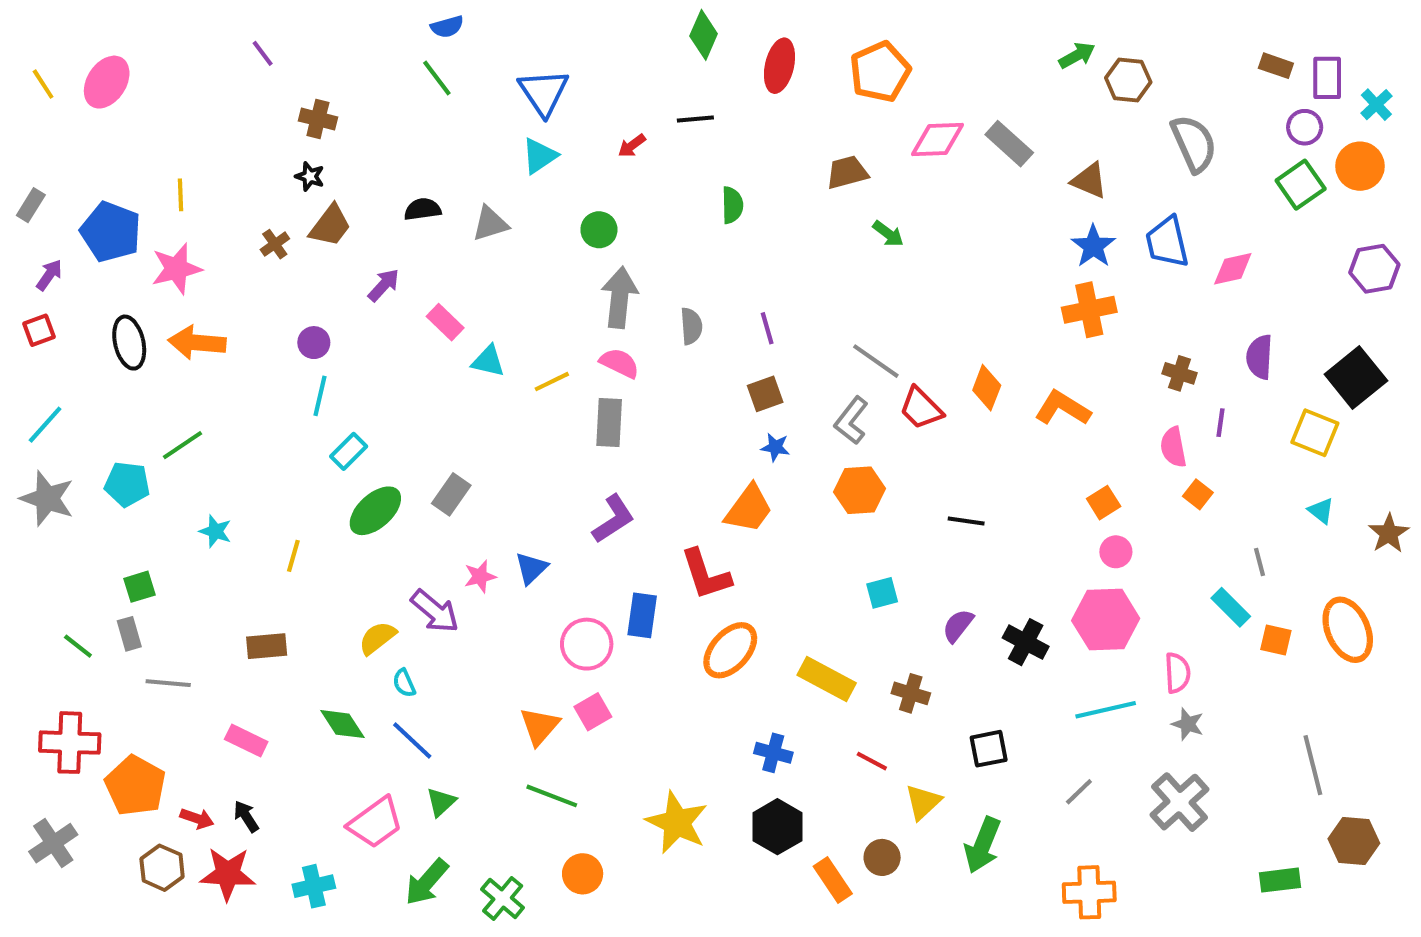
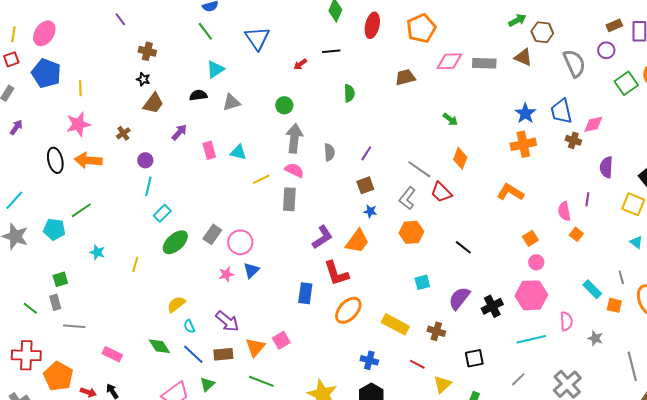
brown rectangle: (1276, 66) -> (614, 25), turned -42
yellow line: (43, 84) -> (13, 34), turned 42
purple circle: (1305, 127) -> (606, 50), moved
gray rectangle: (1009, 144) -> (484, 63), turned -40
cyan triangle: (539, 156) -> (215, 69), moved
brown triangle: (1089, 181) -> (523, 57), moved
blue pentagon: (111, 232) -> (46, 73), moved
green arrow: (888, 234) -> (450, 119), moved
brown cross: (275, 244) -> (123, 133), moved
pink rectangle: (445, 322) -> (209, 150), turned 30
purple line: (767, 328) -> (366, 153), turned 49
red square: (39, 330) -> (11, 59), moved
cyan triangle: (488, 361) -> (238, 152), moved
brown cross: (1179, 373) -> (573, 140), moved
orange diamond: (987, 388) -> (460, 158), moved
purple L-shape: (613, 519) -> (322, 237), moved
black line: (966, 521) -> (463, 247), turned 30
gray line: (1259, 562) -> (621, 277), moved
purple arrow: (435, 611) -> (227, 321), moved
purple semicircle: (958, 626) -> (459, 298), size x1.4
black cross: (1026, 642) -> (492, 306), turned 35
pink circle: (587, 644) -> (240, 242), moved
brown rectangle: (267, 646) -> (223, 354), moved
gray star: (1188, 724) -> (595, 338), moved

